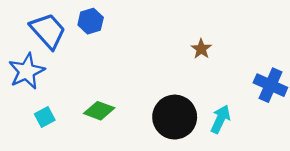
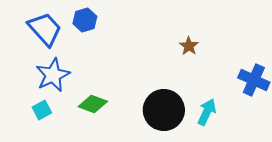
blue star: (27, 71) -> (53, 75), moved

